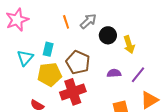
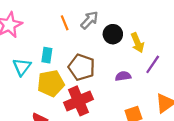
purple line: (138, 75) -> (153, 64), moved

